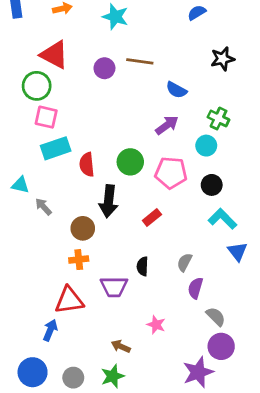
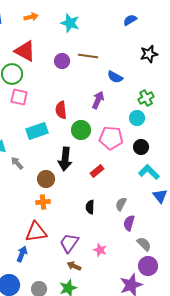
green cross: (218, 118) -> (146, 98), turned 35
purple arrow: (167, 125) -> (98, 100), moved, turned -30
cyan rectangle: (56, 148) -> (37, 131), moved
red semicircle: (87, 165) -> (61, 110), moved
purple trapezoid: (114, 287) -> (69, 243), moved, turned 125

